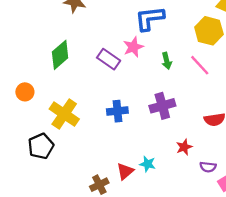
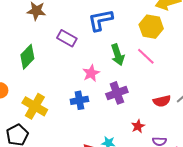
pink star: (133, 47) -> (91, 73), moved
purple rectangle: (109, 59) -> (67, 38), moved
green arrow: (167, 61) -> (118, 55), size x1.5

